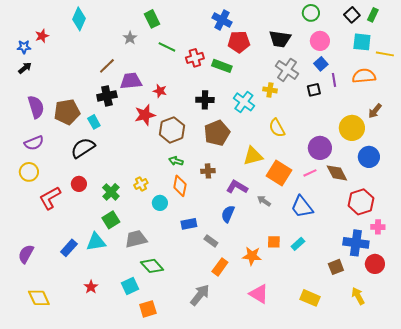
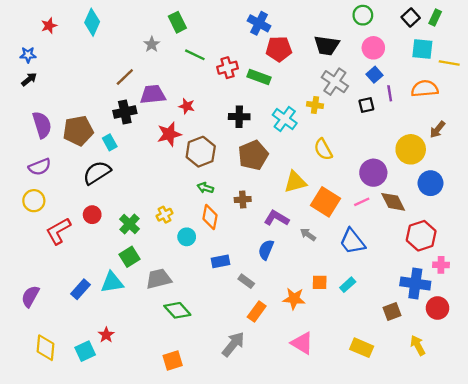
red star: (42, 36) -> (49, 26), moved
cyan square: (130, 286) -> (85, 351), moved
yellow diamond: (39, 298) -> (45, 348), turned 30

